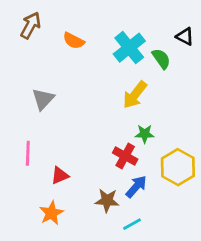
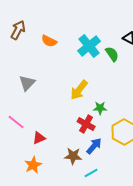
yellow arrow: (135, 95) -> (79, 90), moved
pink line: (28, 153) -> (16, 122), turned -54

